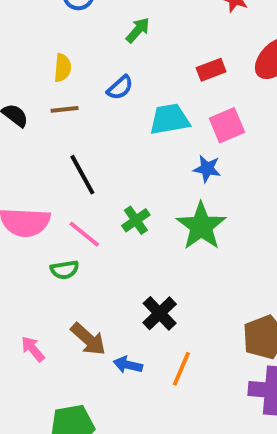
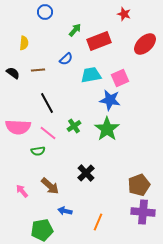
yellow semicircle: (63, 68) -> (24, 43), moved
red rectangle: (211, 70) -> (99, 41), moved, size x1.6
blue star: (207, 169) -> (110, 100), size x1.5
blue arrow: (128, 365) -> (65, 211), moved
orange line: (181, 369) -> (98, 222), moved

